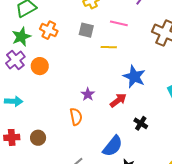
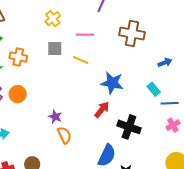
yellow line: (109, 47) -> (81, 60), turned 35
purple star: (88, 94) -> (55, 117), moved
black cross: (141, 123) -> (129, 127), size x1.6

